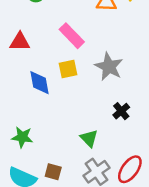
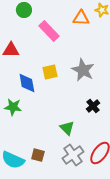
pink rectangle: (72, 36) -> (49, 31), moved
green star: (22, 137) -> (13, 107), moved

